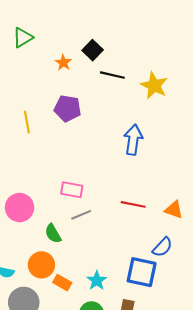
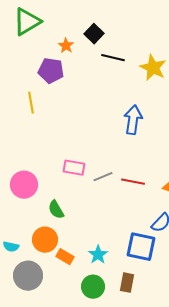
green triangle: (23, 38) -> (27, 22), size x1.4
purple pentagon: (68, 108) -> (51, 71), moved
gray line: (81, 215) -> (103, 177), moved

